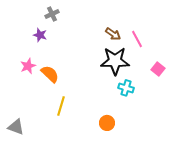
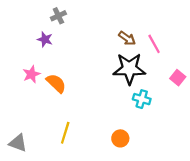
yellow line: (61, 106) -> (65, 133), moved

